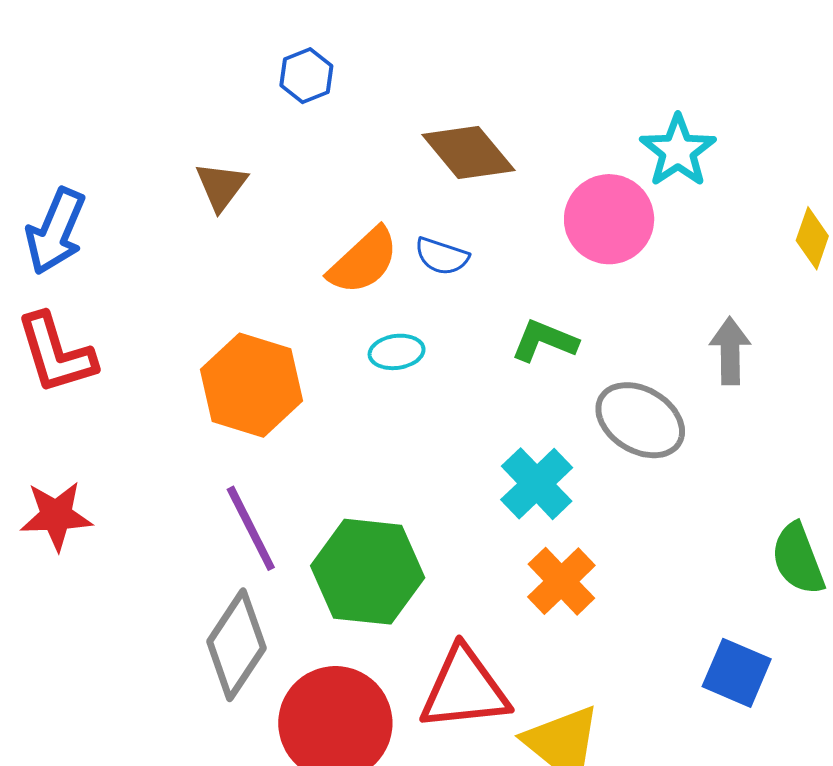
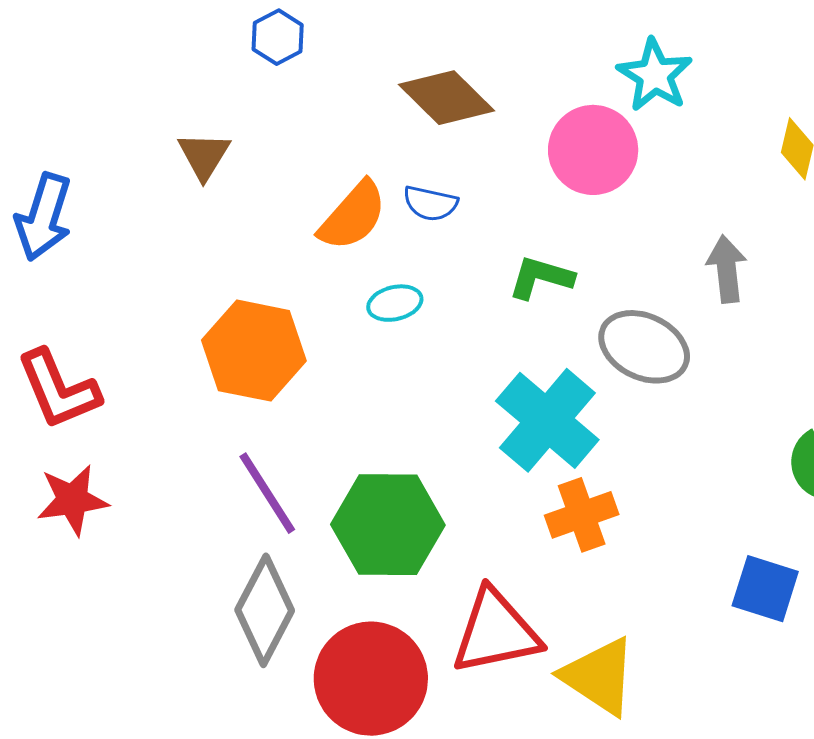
red L-shape: (56, 353) -> (58, 389), moved
cyan cross: (537, 484) -> (547, 420), size x1.4
orange cross: (561, 581) -> (582, 515), turned 30

